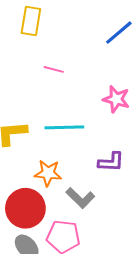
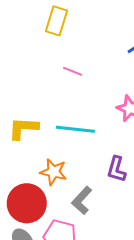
purple L-shape: (111, 162) -> (116, 169), turned 96
gray L-shape: (80, 198) -> (82, 200), turned 80

